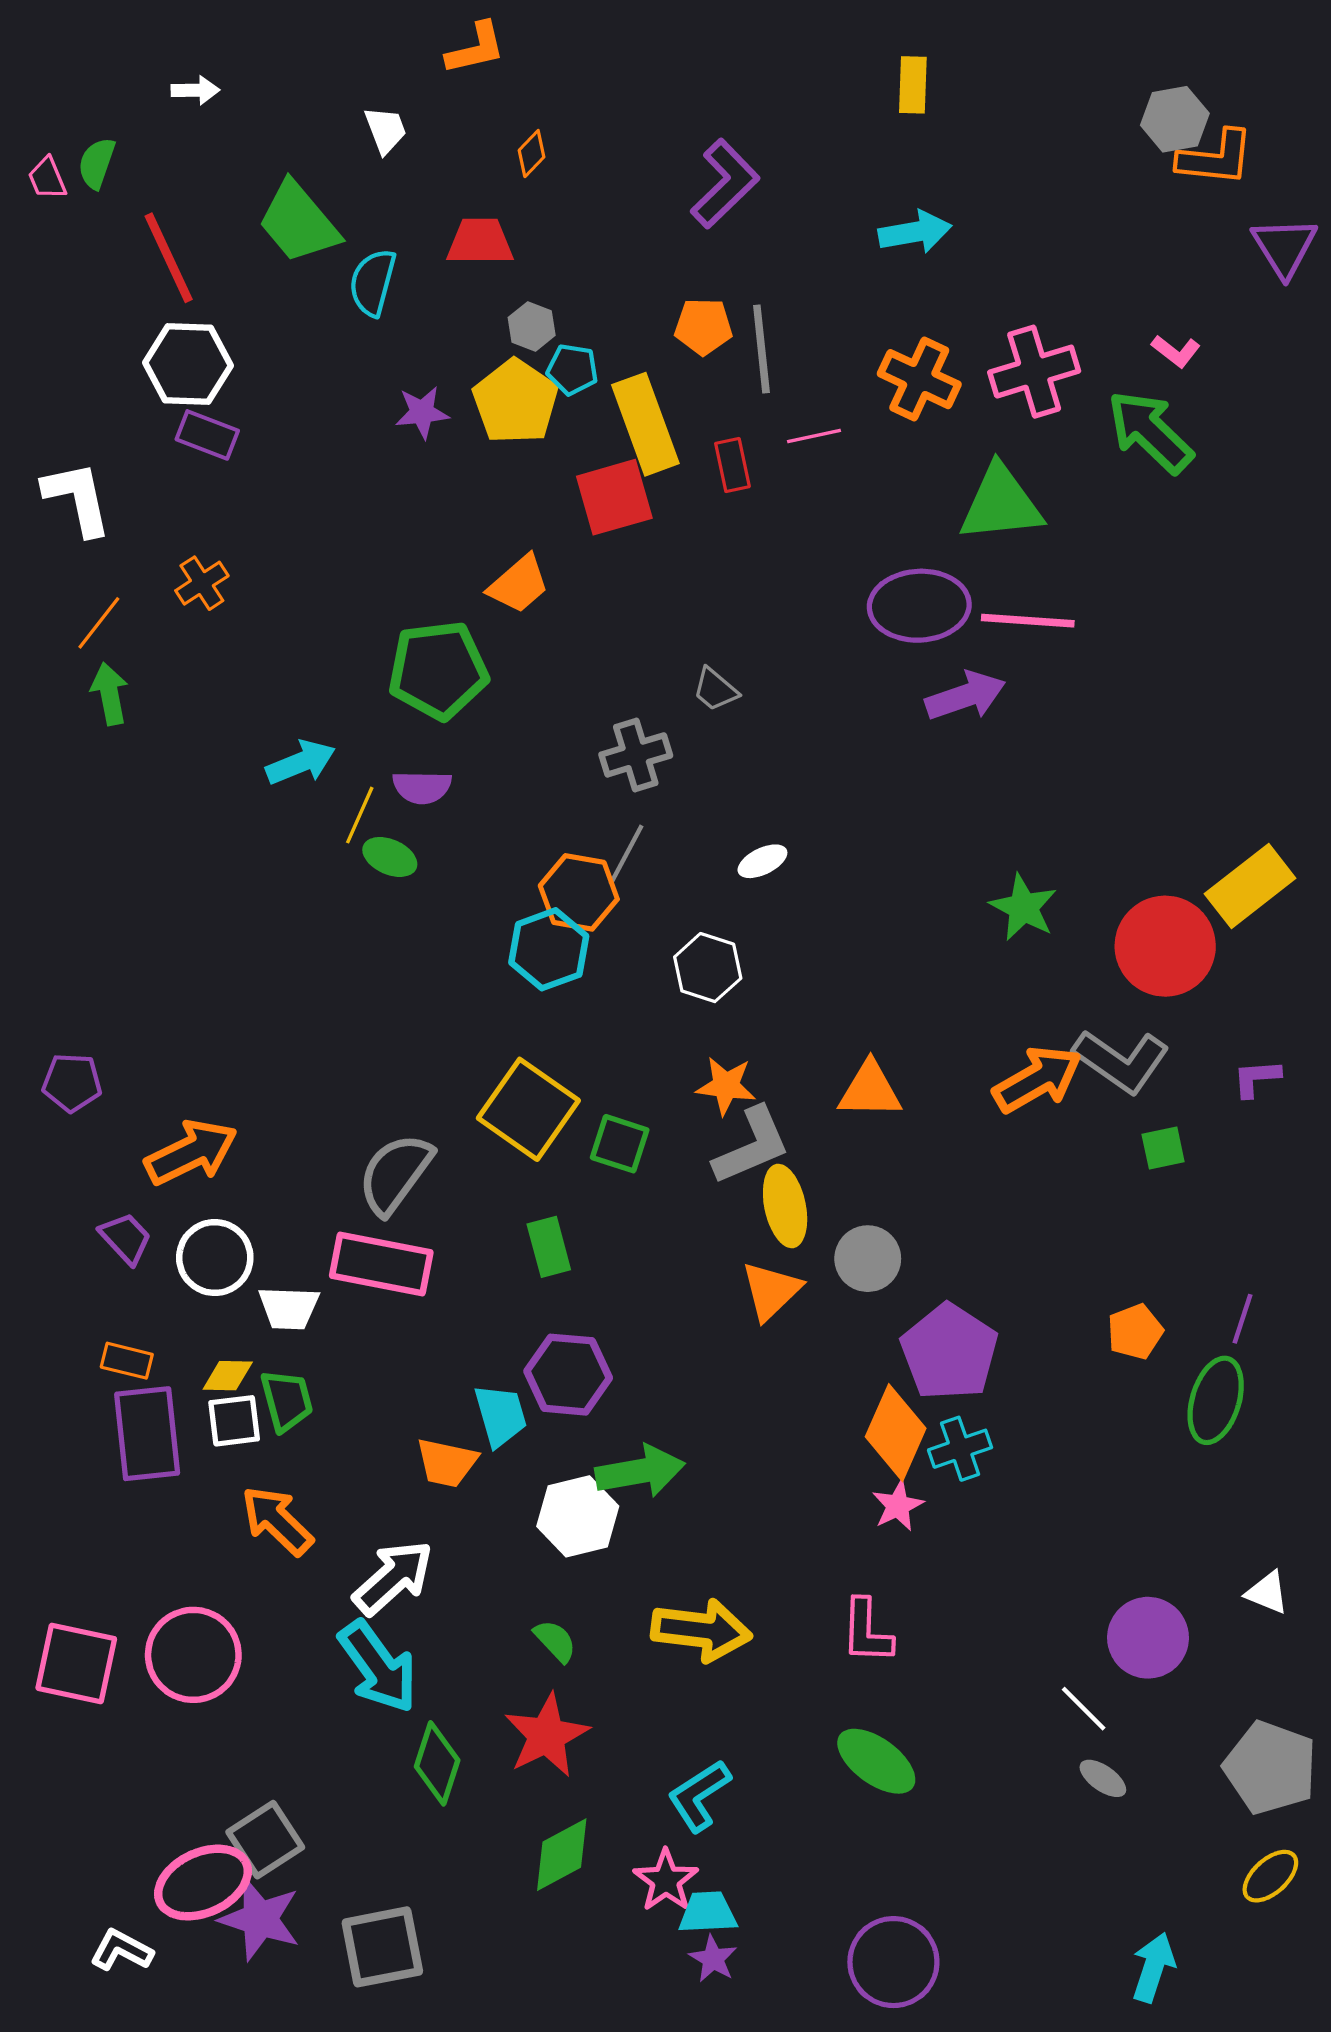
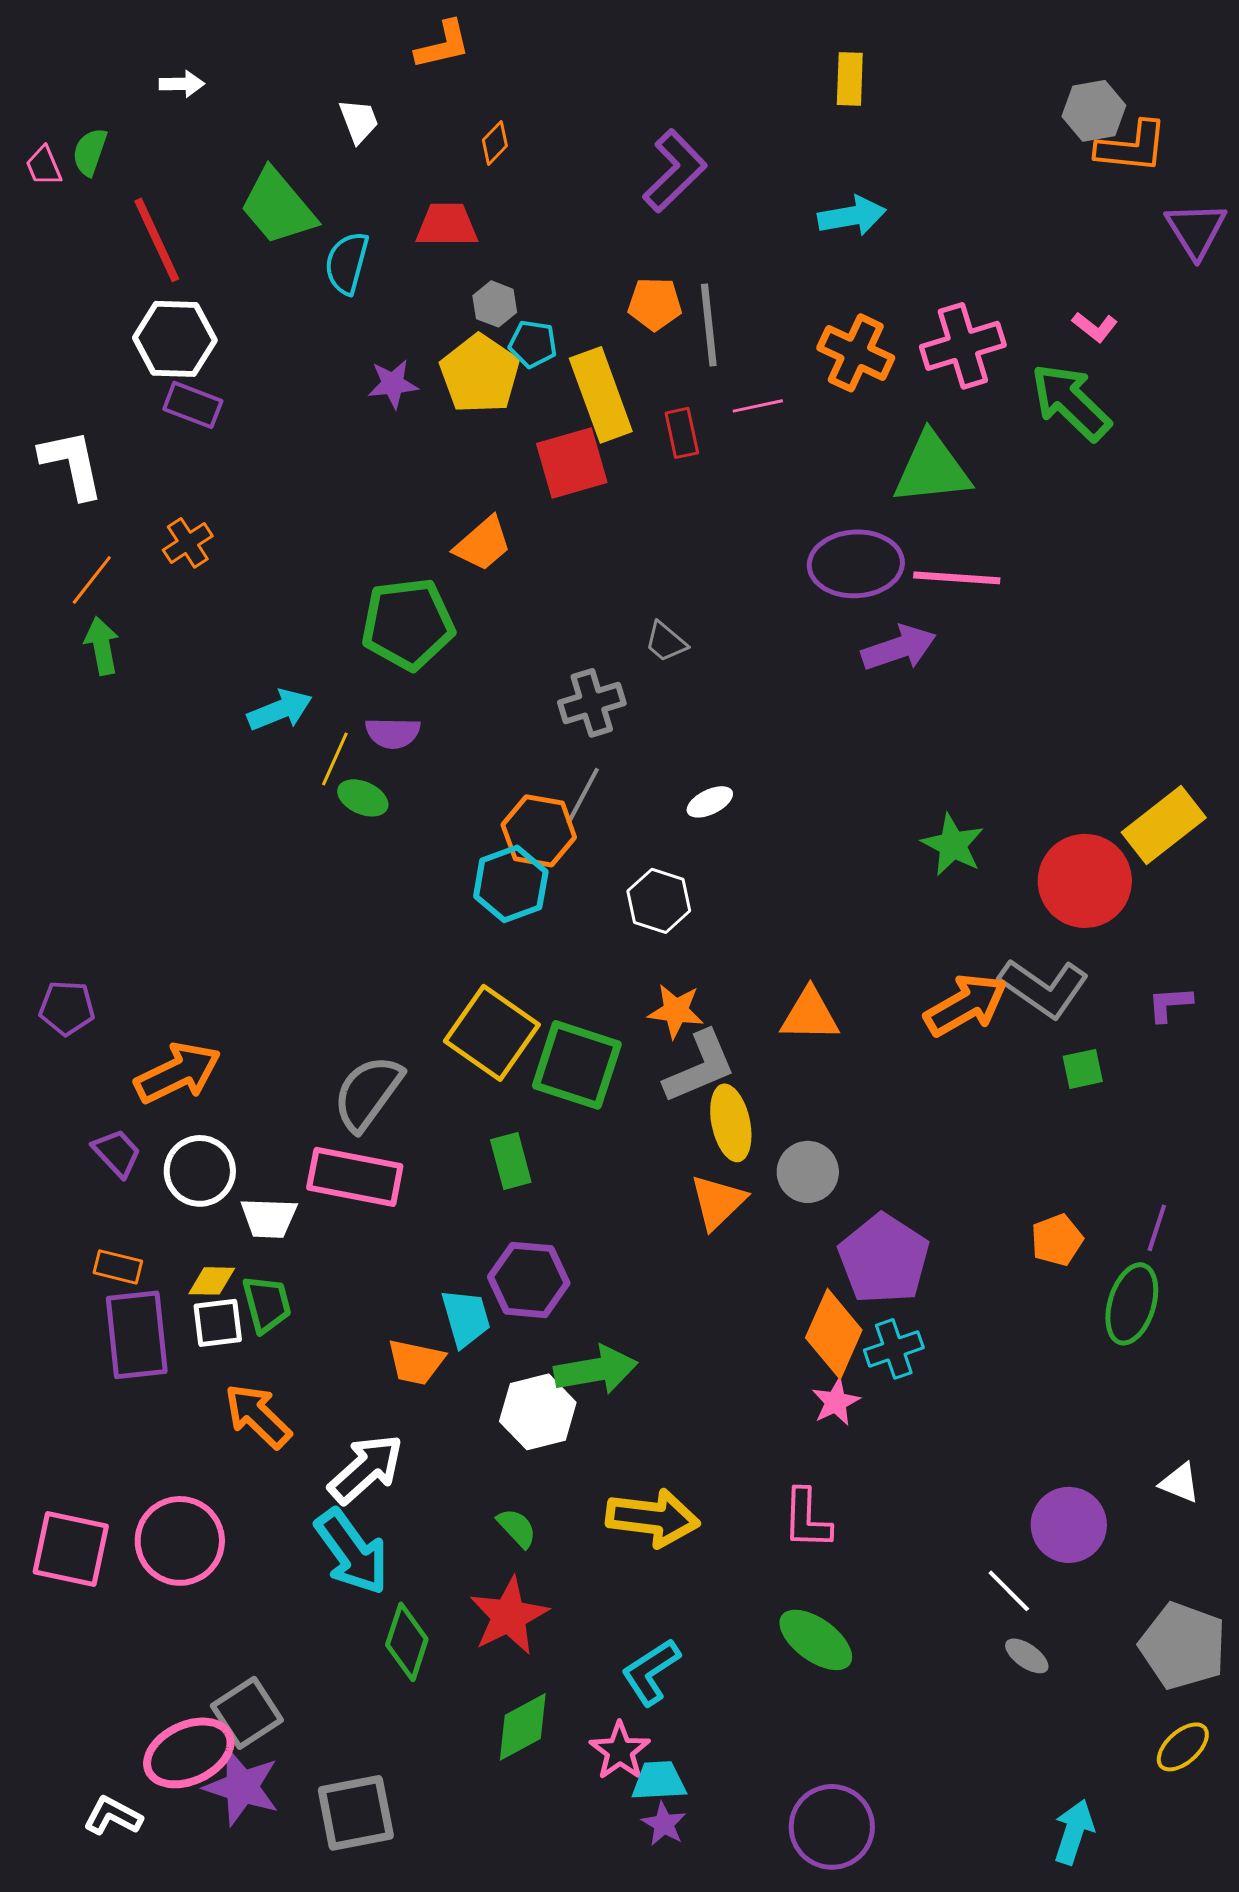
green square: (620, 1144) -> (577, 1065), size x1.6

